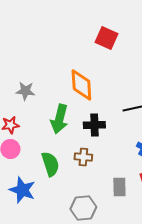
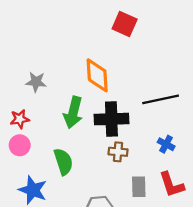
black cross: (94, 125) -> (111, 119), size x1.4
brown cross: (83, 157) -> (118, 152), moved

